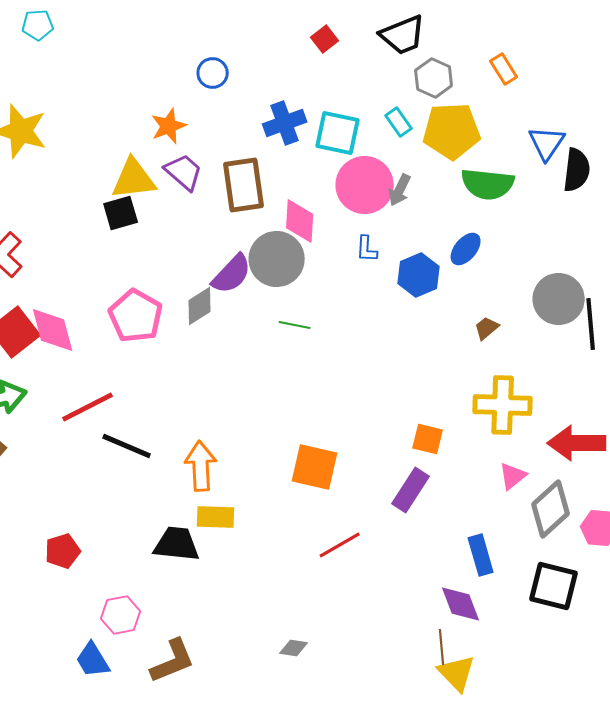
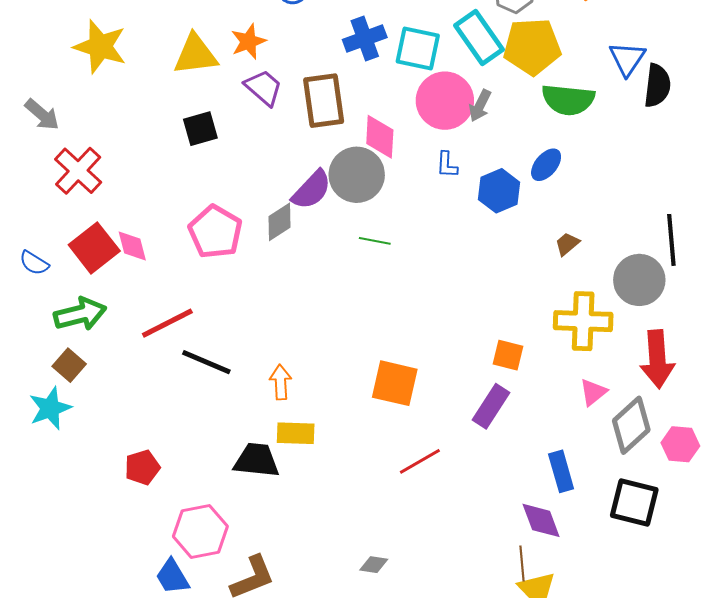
cyan rectangle: (399, 122) -> (479, 37), size x1.8
yellow triangle: (134, 179) -> (195, 55), moved
gray circle: (559, 299) -> (639, 280), moved
pink diamond: (53, 330) -> (132, 246), size x0.7
red arrow: (577, 443) -> (657, 359), turned -94
orange arrow: (201, 466) -> (281, 382), size x0.7
pink hexagon: (121, 615) -> (200, 531), size x1.4

